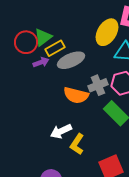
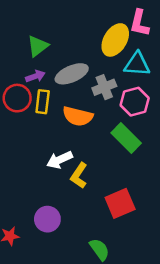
red circle: (26, 42) -> (17, 98), moved
yellow rectangle: (55, 48) -> (43, 102), moved, turned -54
gray cross: (98, 85) -> (104, 87), moved

